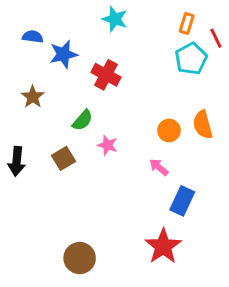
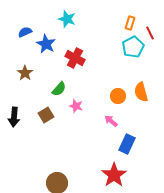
cyan star: (115, 19) -> (67, 19), moved
blue semicircle: (33, 37) -> (25, 32), turned -32
blue star: (63, 54) -> (46, 44), turned -30

